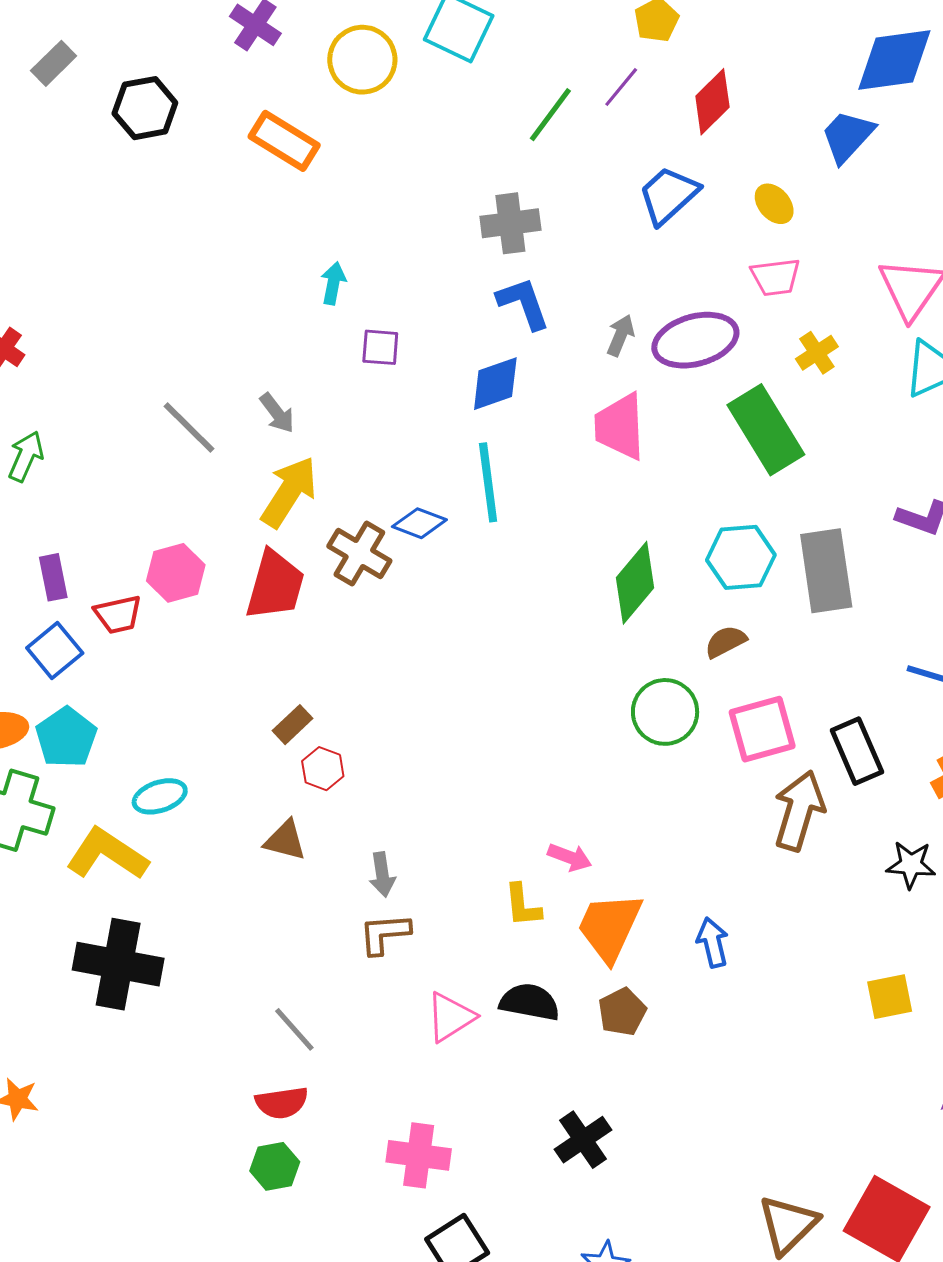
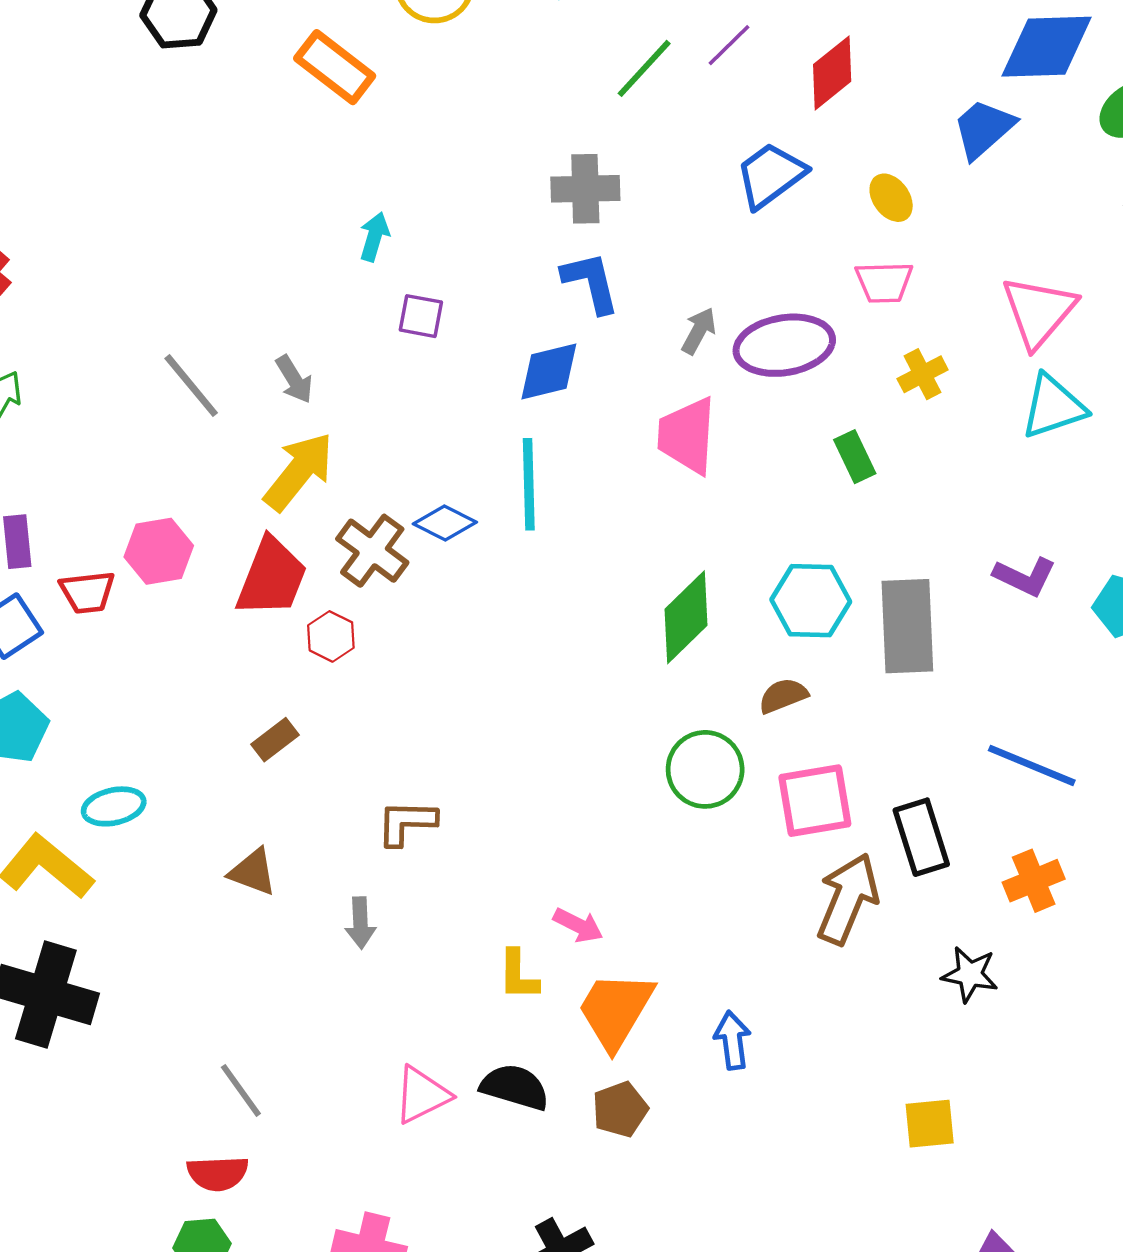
green rectangle: (766, 430) -> (855, 457), size x0.5
red hexagon: (323, 769) -> (331, 636), moved
brown L-shape: (385, 934) -> (407, 823), moved

